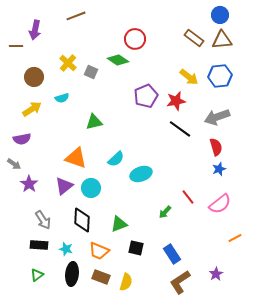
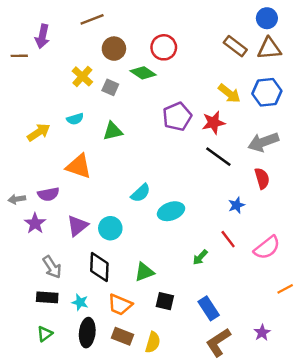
brown circle: (34, 77) -> (114, 49), moved
green triangle: (94, 122) -> (113, 131), moved
purple semicircle: (22, 139) -> (48, 194), moved
orange triangle: (76, 158) -> (79, 166), moved
gray arrow: (14, 164) -> (17, 199), turned 136
blue star: (219, 169) -> (237, 205), moved

